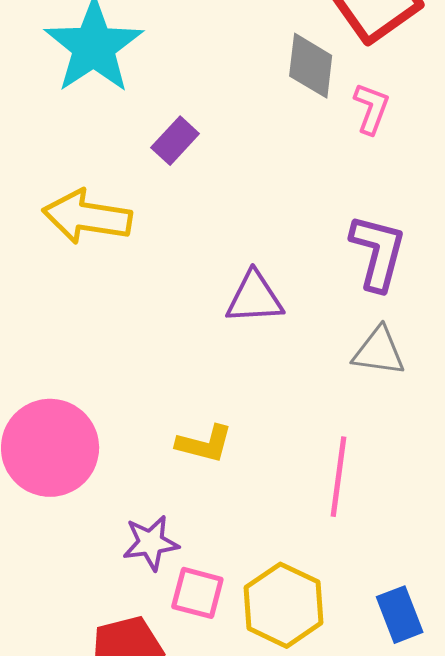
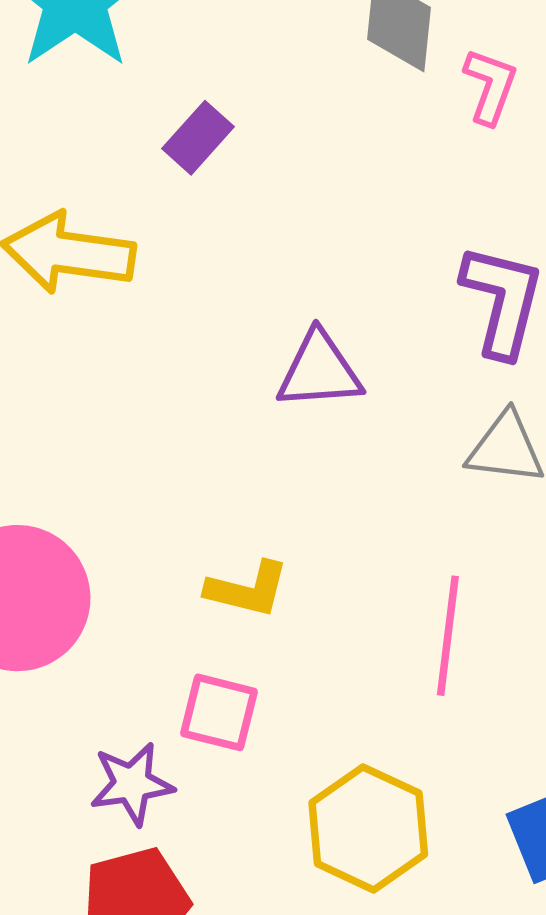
purple star: (151, 543) -> (132, 784), moved
pink square: (197, 593) -> (219, 712), moved

